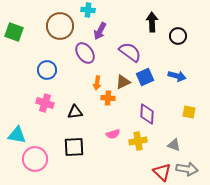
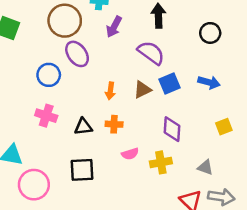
black arrow: (152, 22) -> (158, 16), moved
purple ellipse: (85, 53) -> (77, 54), moved
orange cross: (108, 98) -> (114, 124), moved
yellow square: (189, 112) -> (224, 127), turned -32

